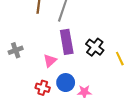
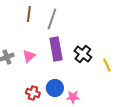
pink triangle: (50, 61) -> (29, 56), moved

